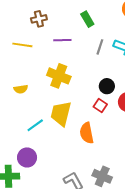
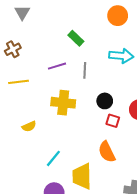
brown cross: (39, 19) -> (13, 49), moved
gray line: (100, 47) -> (85, 70), moved
black circle: (107, 86) -> (105, 101), moved
yellow trapezoid: (61, 113) -> (82, 176), moved

